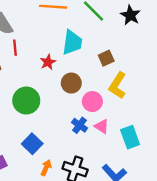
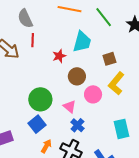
green circle: (26, 101) -> (40, 99), moved
blue cross: (80, 125) -> (77, 125), moved
pink triangle: (102, 126) -> (70, 107), moved

